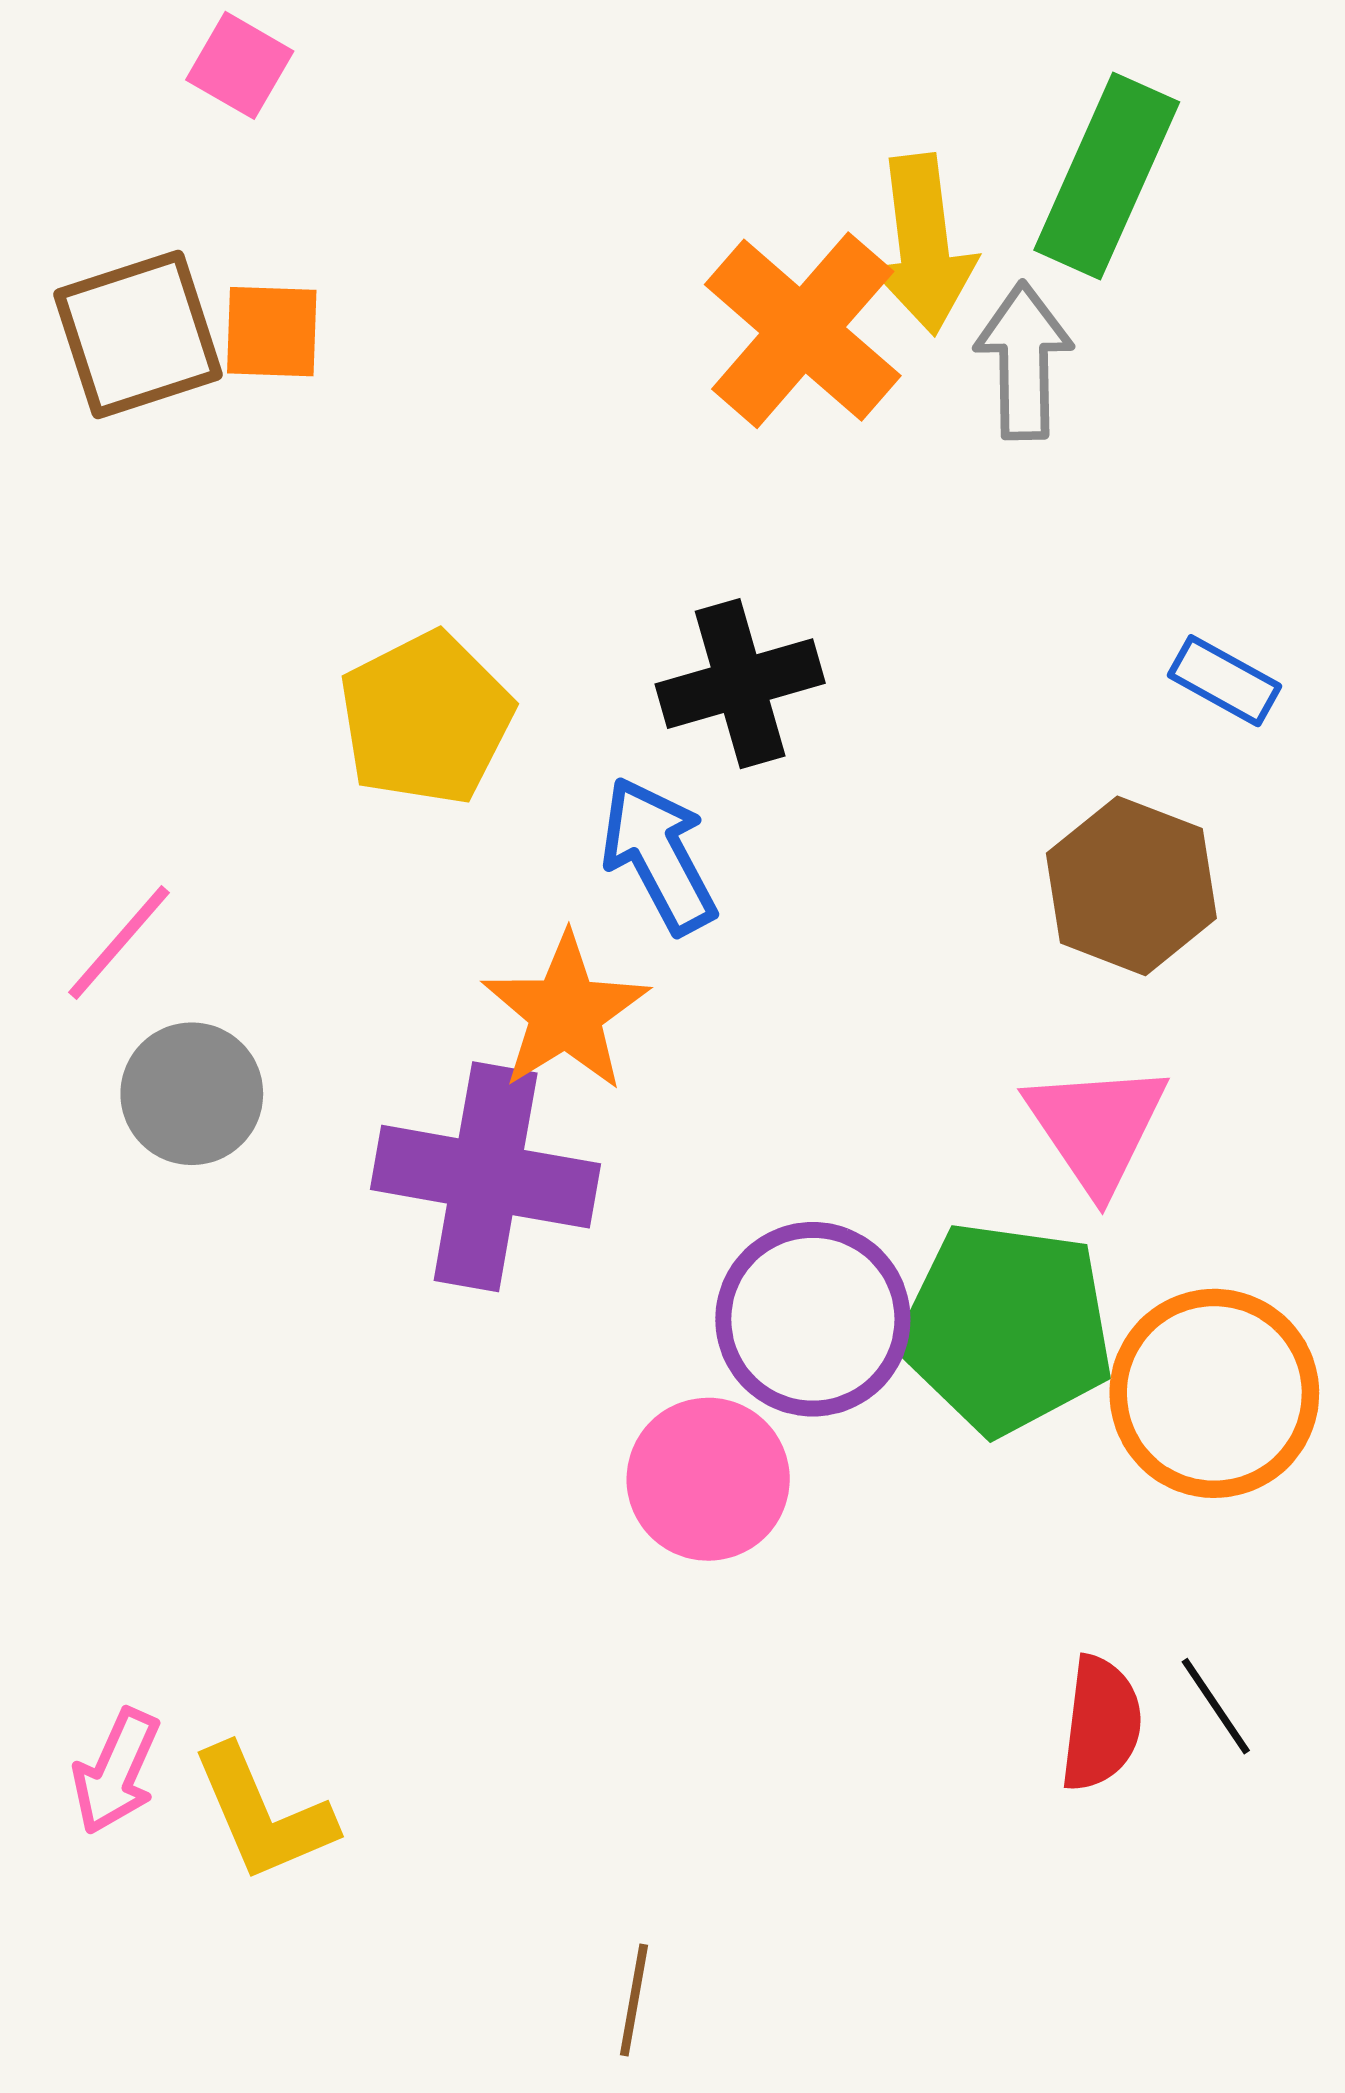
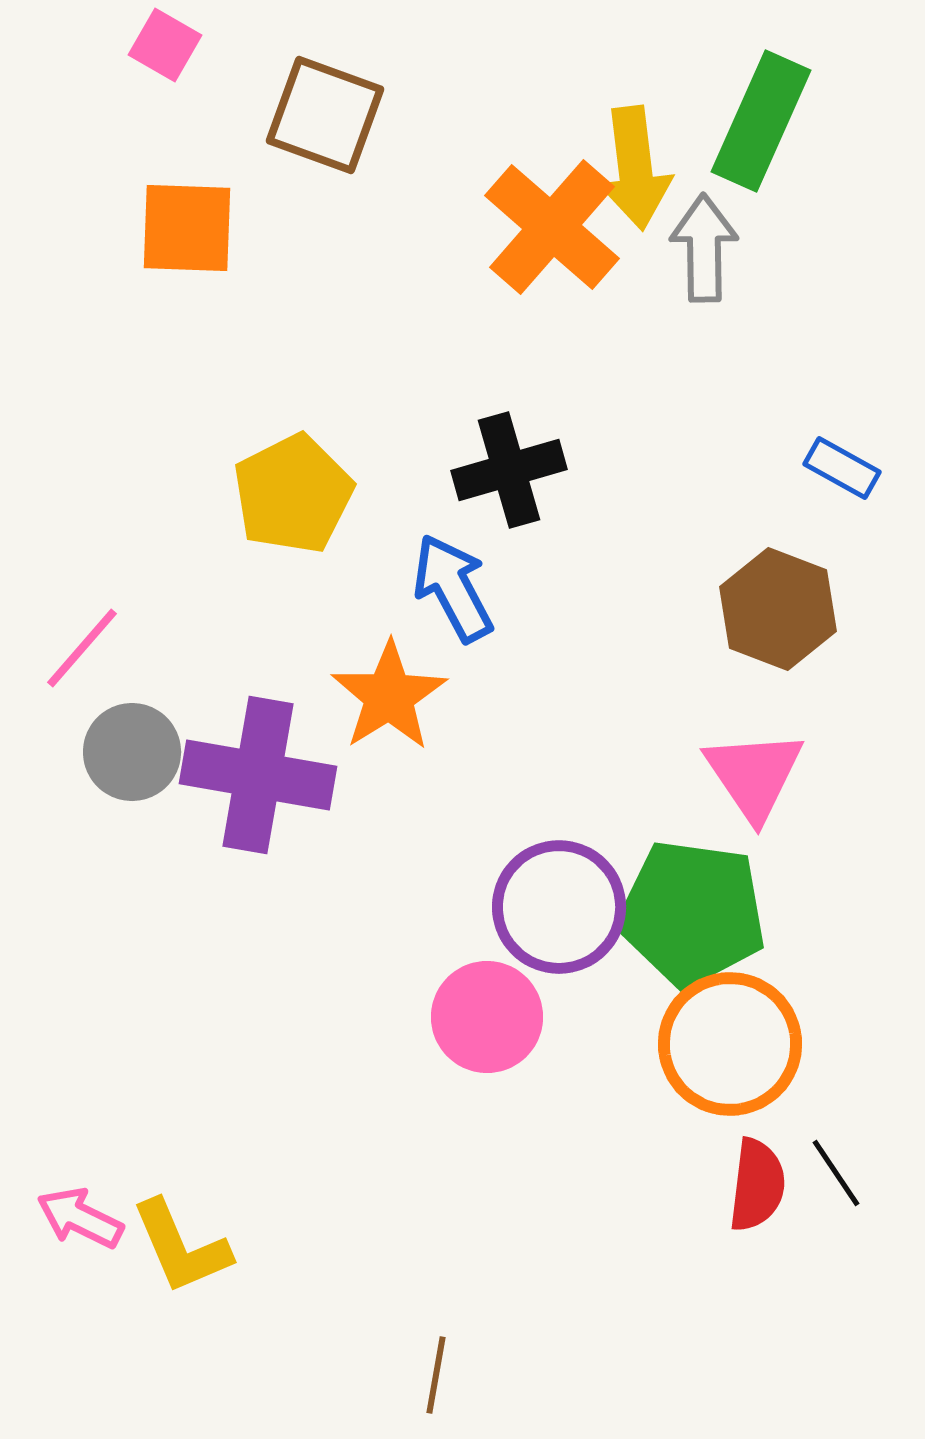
orange square: (272, 332) -> (187, 228), size x1.4
brown square: (138, 335) -> (325, 115), moved, turned 38
purple cross: (486, 1177) -> (258, 775), moved
orange circle: (1214, 1393) -> (730, 1044), moved
pink arrow: (116, 1772) -> (80, 1218), turned 92

